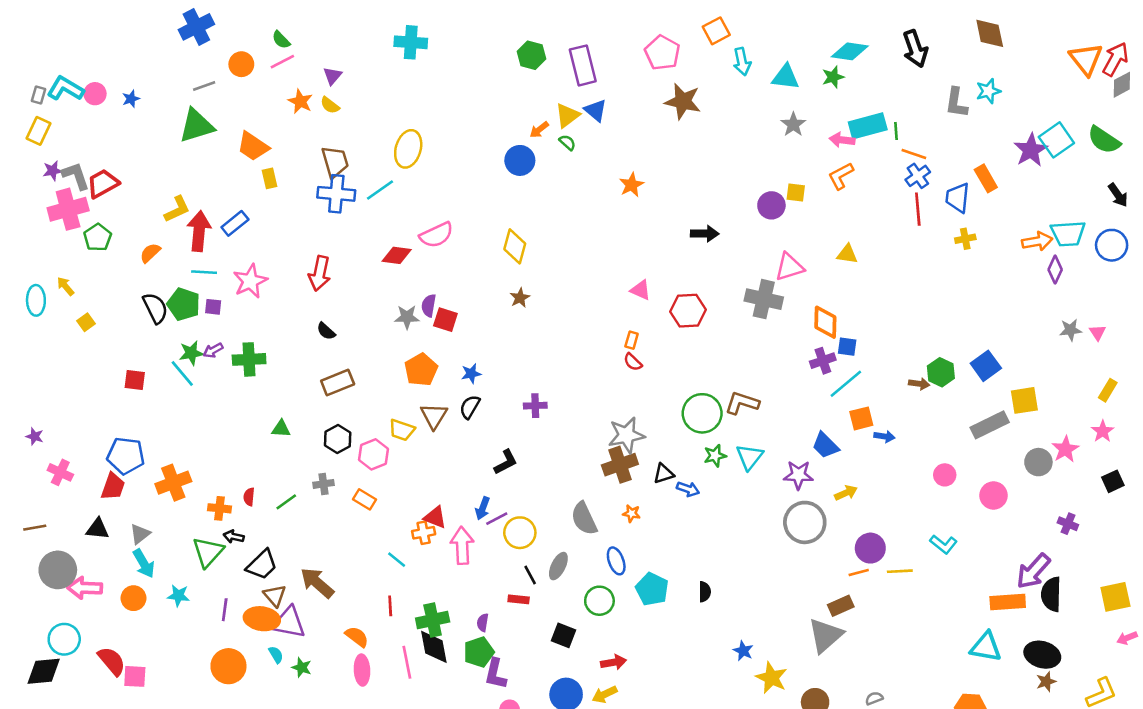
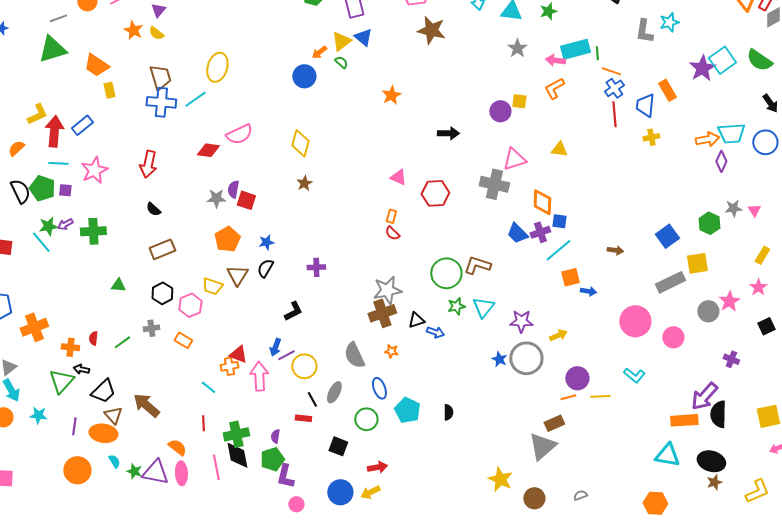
green hexagon: (941, 372) -> (709, 223), moved
blue trapezoid: (825, 445) -> (517, 233), moved
pink circle: (945, 475) -> (635, 321), size x1.8
purple triangle: (289, 623) -> (155, 472), moved
blue star: (743, 651) -> (499, 359), moved

